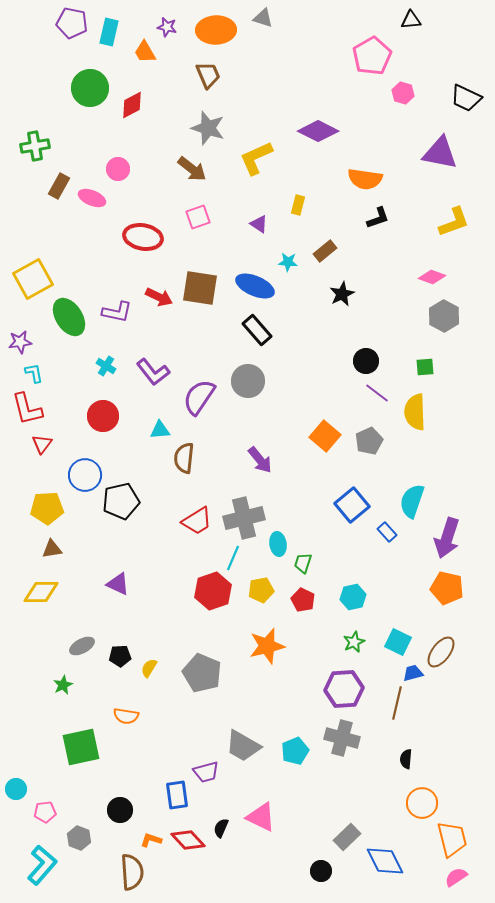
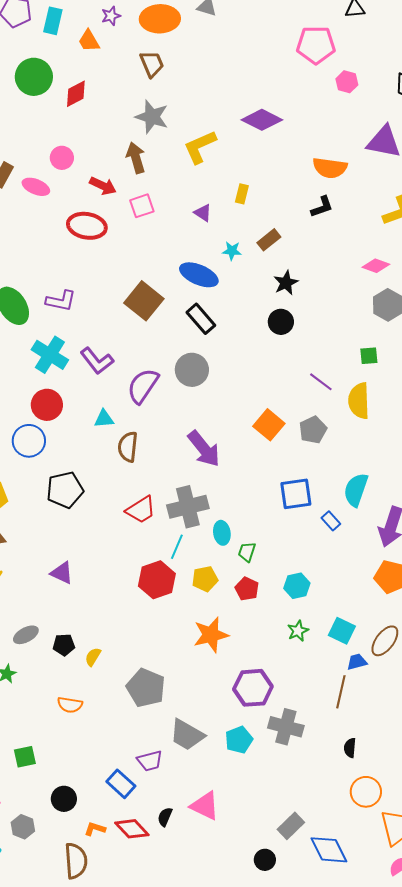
purple star: (167, 27) -> (111, 16), turned -30
pink pentagon: (372, 56) -> (316, 45), turned 30
brown arrow: (192, 169) -> (136, 158), turned -144
orange semicircle: (365, 179) -> (330, 168), moved
brown square: (200, 288) -> (144, 301), moved, turned 30
red arrow: (159, 297) -> (103, 186), moved
black circle: (366, 361) -> (281, 322), moved
cyan cross: (106, 366) -> (50, 355), size x1.8
purple arrow: (260, 460) -> (204, 449), size x1.4
blue circle: (85, 475) -> (29, 441), moved
blue square: (352, 505) -> (296, 494), turned 32
gray pentagon: (202, 673) -> (146, 688), moved
purple hexagon: (344, 689) -> (253, 688), moved
green square: (81, 747) -> (25, 757), moved, size x0.6
blue rectangle: (177, 795) -> (121, 784), turned -40

